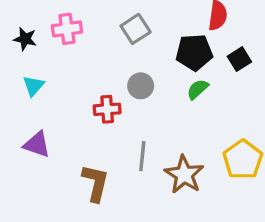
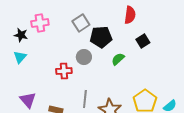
black star: (25, 39) -> (21, 35), moved
black pentagon: (194, 52) -> (101, 37), moved
purple triangle: (37, 144) -> (28, 100), moved, turned 30

